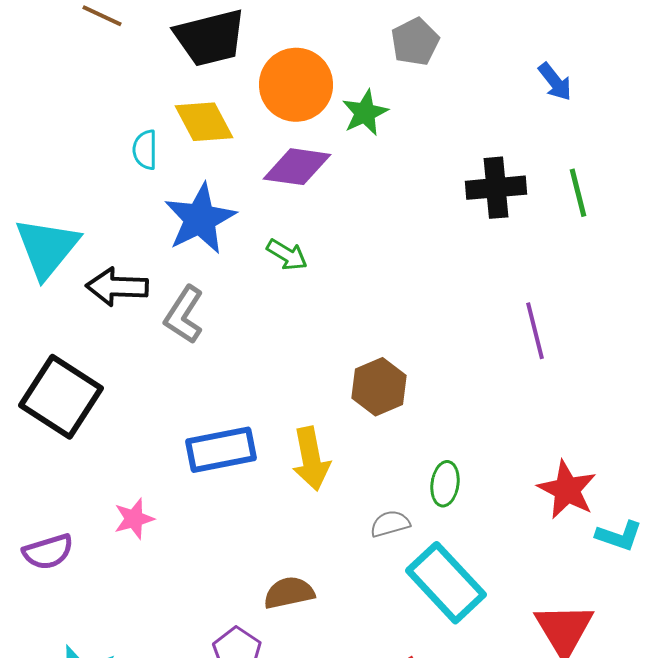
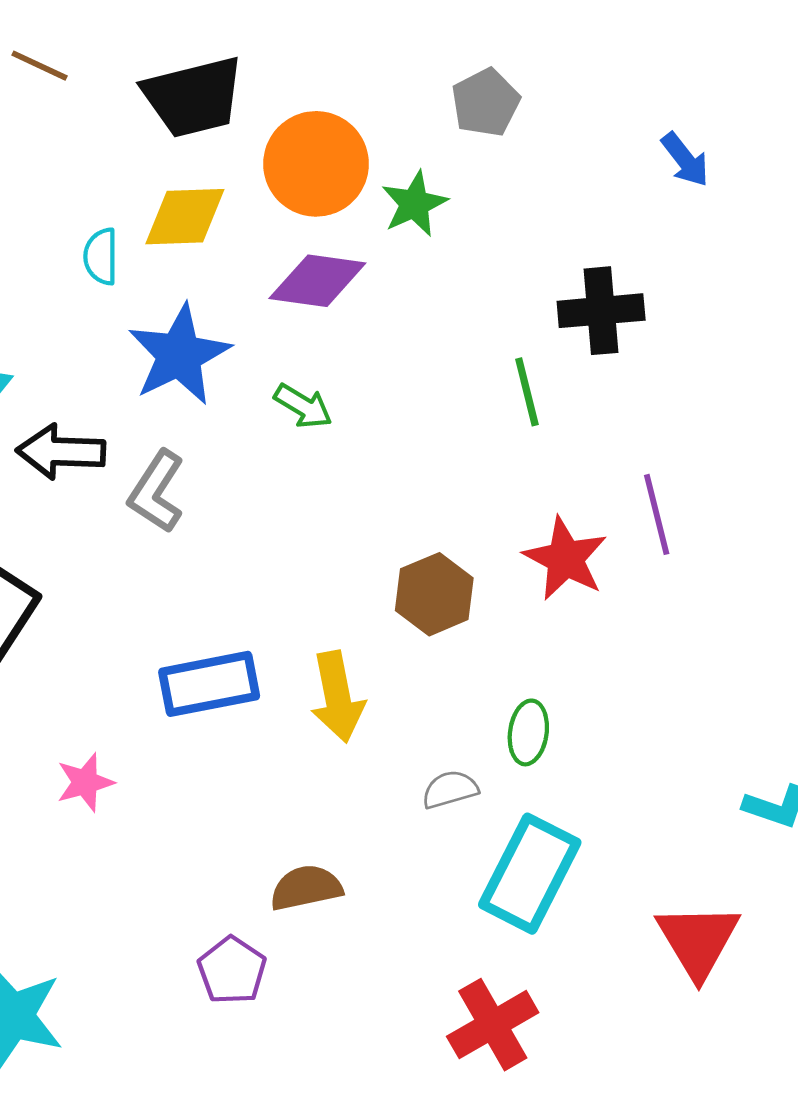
yellow diamond: (204, 122) -> (185, 217), turned -64
green line: (578, 193) -> (527, 392), moved
red star: (567, 490) -> (565, 559), moved
cyan rectangle: (446, 583) -> (530, 874), turned 70

